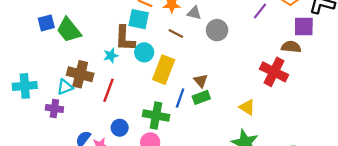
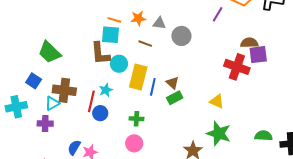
blue square: (46, 23) -> (34, 81), moved, turned -35
purple square: (304, 26) -> (258, 55), moved
cyan star: (111, 56) -> (106, 90), moved
blue line: (180, 98) -> (153, 87), moved
green cross: (156, 116) -> (136, 119), size x0.6
blue circle: (120, 128) -> (100, 113), moved

